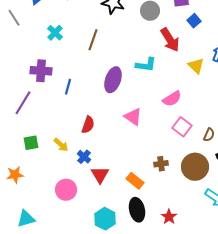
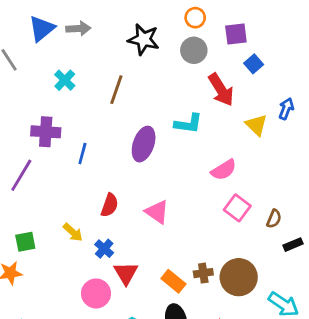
pink triangle: (133, 117) -> (157, 212), moved
green square: (31, 143) -> (25, 242), moved
brown cross: (161, 164) -> (203, 273), moved
brown circle: (195, 167) -> (239, 277), moved
pink circle: (66, 190) -> (96, 293), moved

